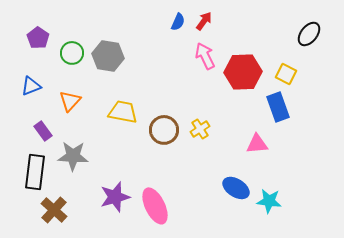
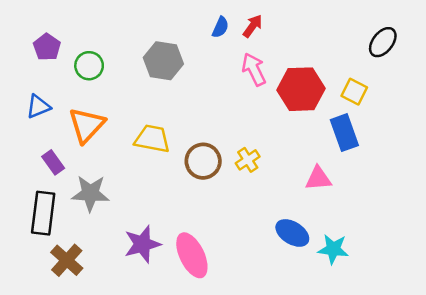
gray hexagon: (108, 56) -> (163, 61), moved
orange triangle: (70, 101) -> (87, 125), size x1.4

